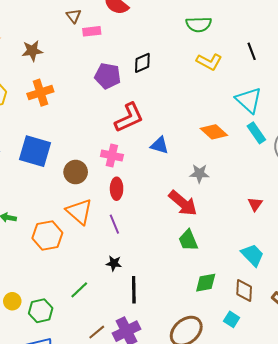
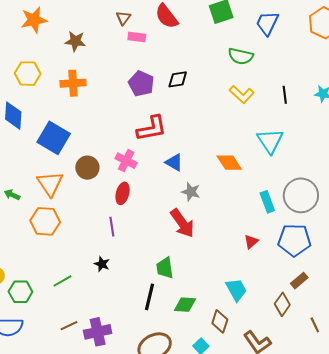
cyan rectangle: (256, 133) -> (267, 202), moved
gray star: (199, 174) -> (191, 192), moved
orange triangle: (79, 212) -> (50, 184), moved
green trapezoid: (188, 240) -> (165, 268), moved
black line: (134, 290) -> (149, 297), moved

